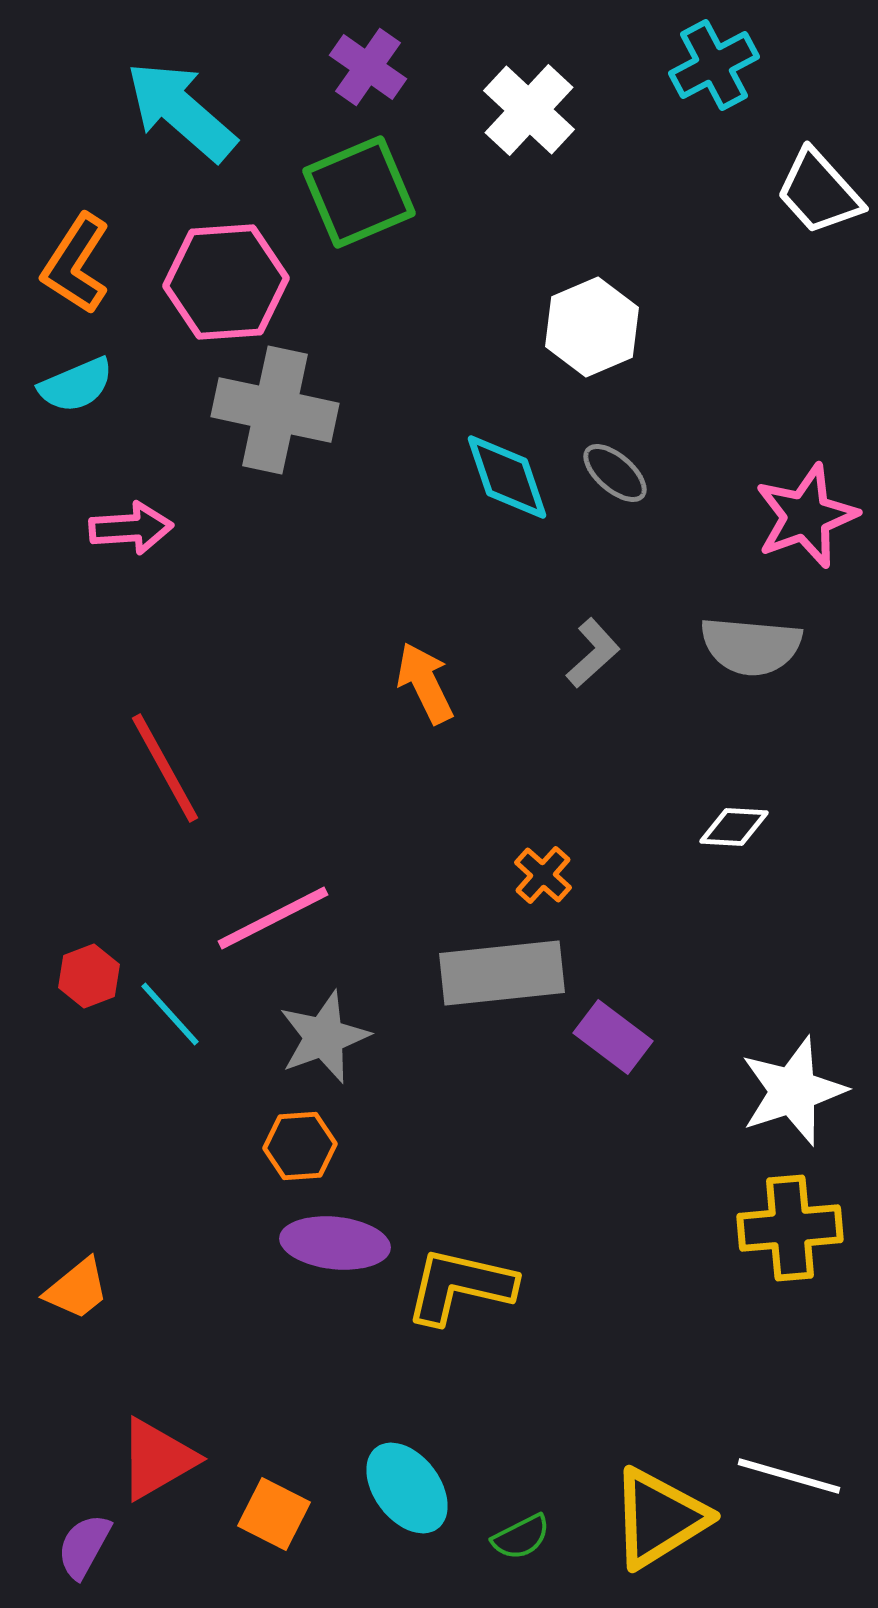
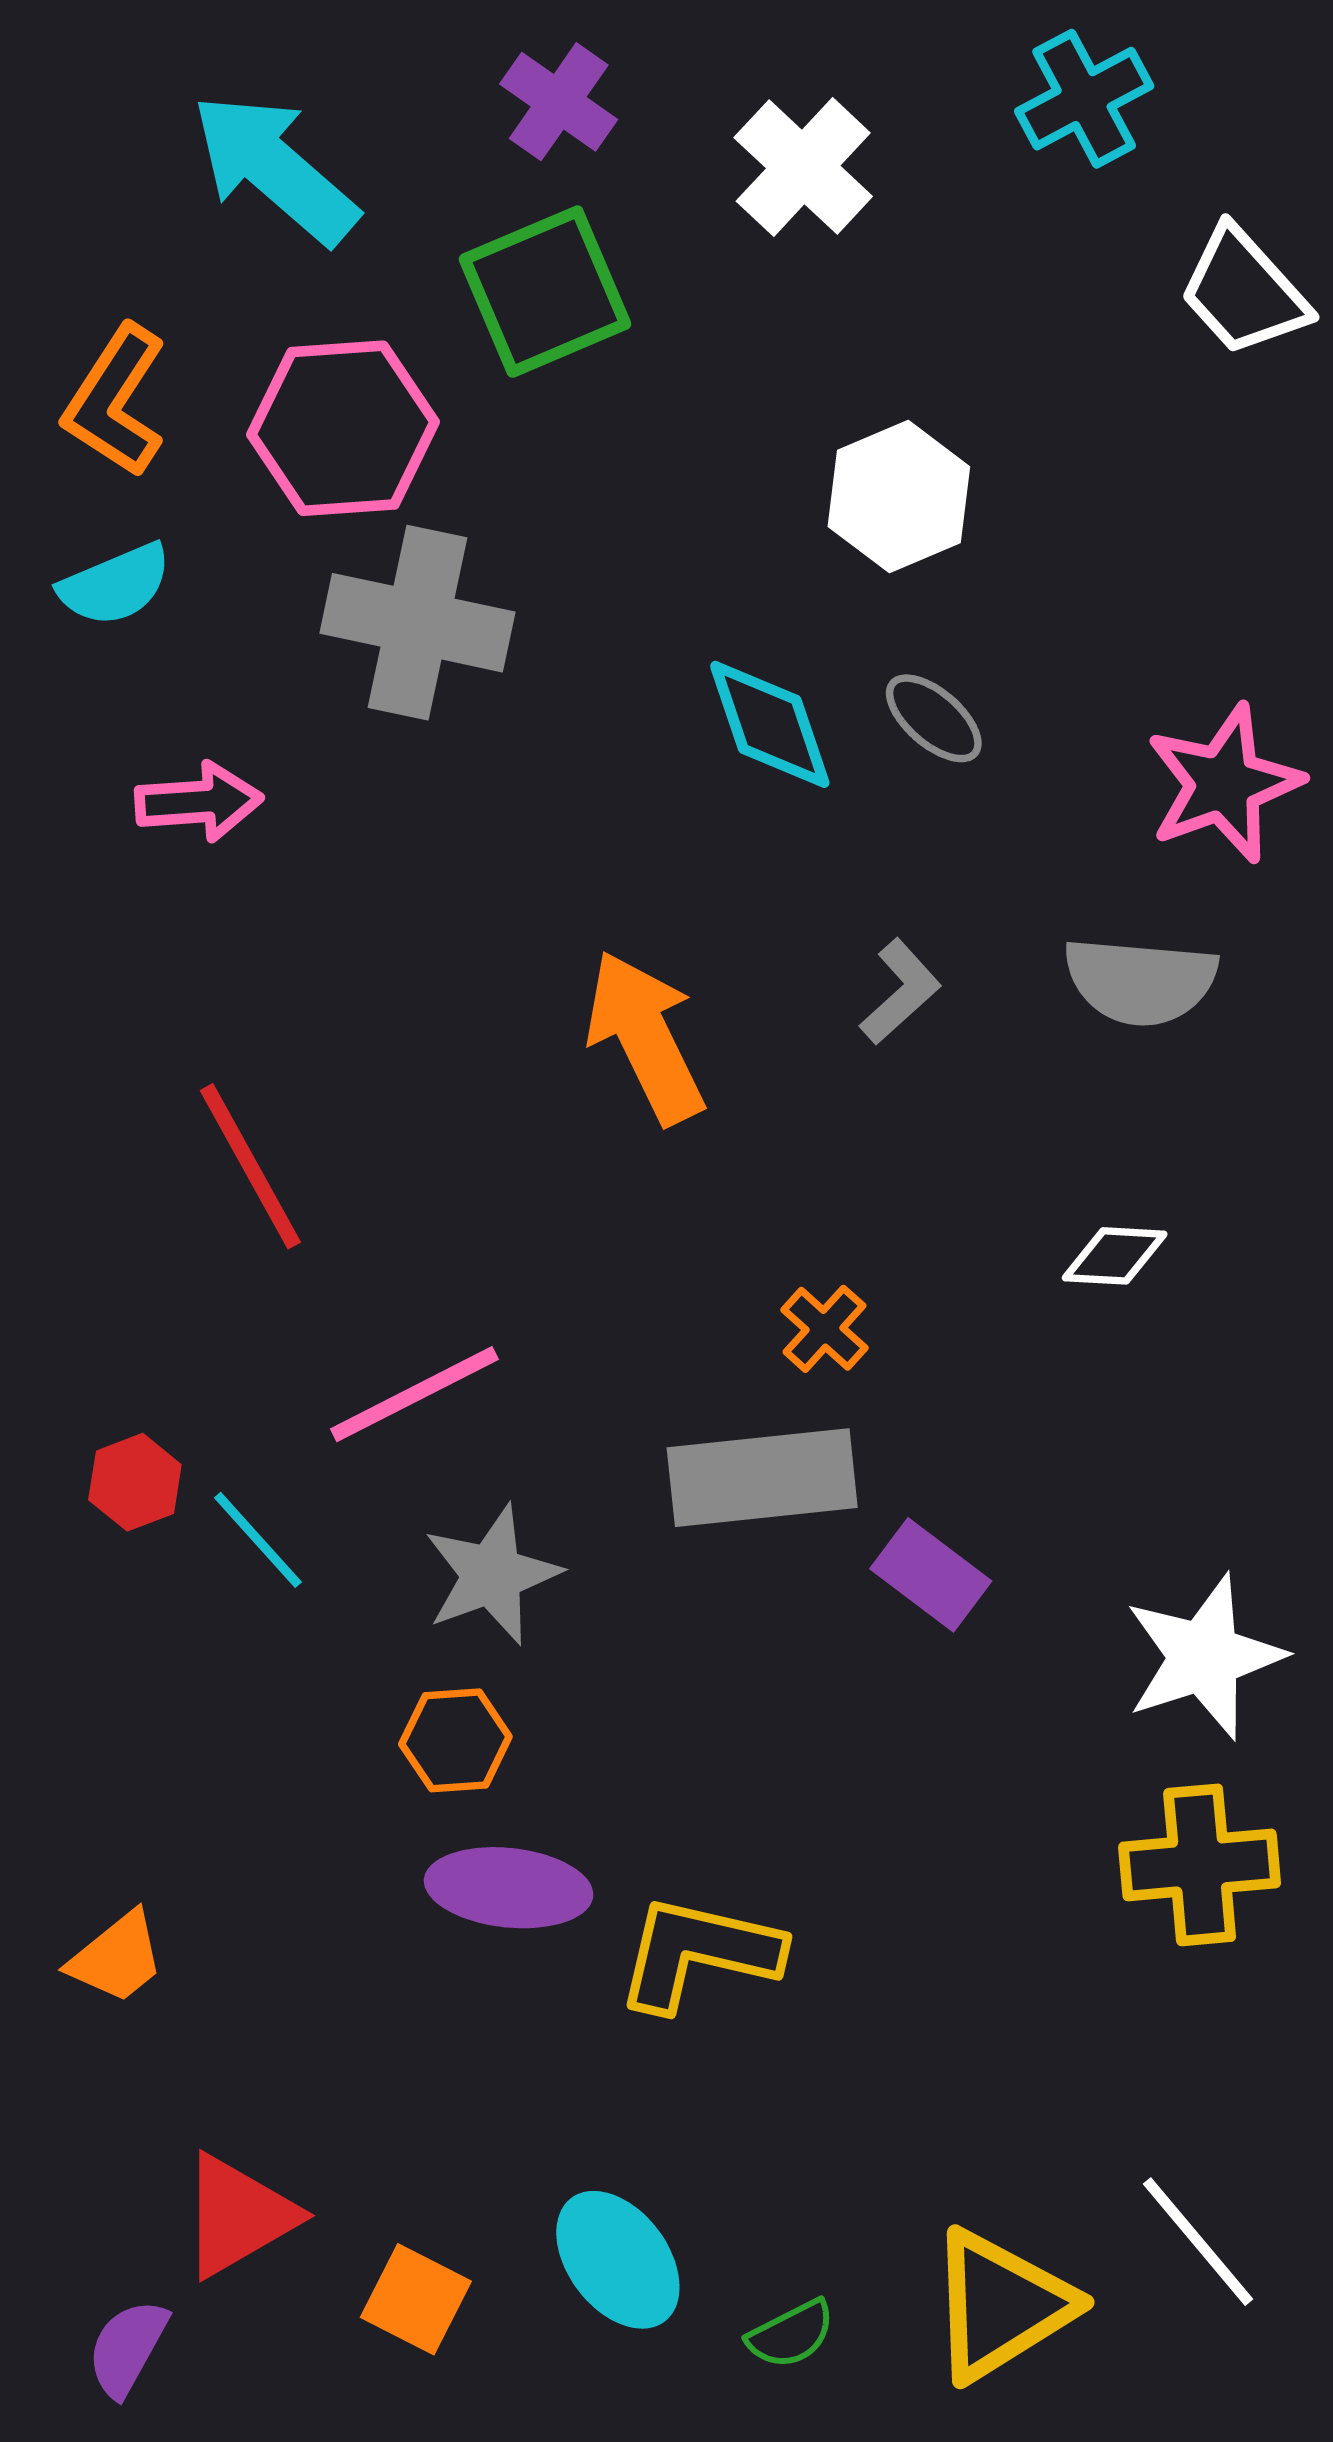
orange arrow: (425, 683) -> (645, 1037), size x1.4
white line: (789, 1476) -> (1198, 2242), turned 34

